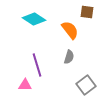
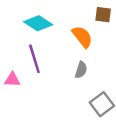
purple line: (37, 65) -> (34, 59), moved
pink triangle: (25, 85) -> (12, 80), moved

